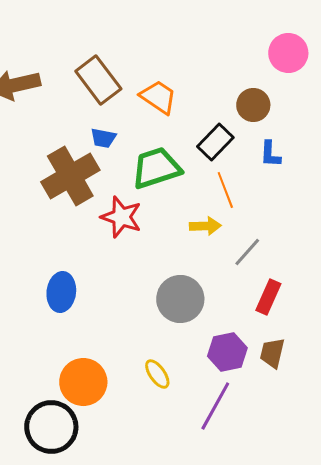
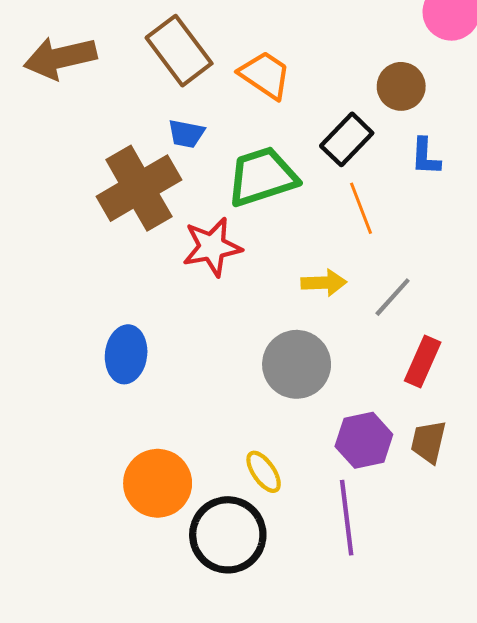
red star: (121, 217) -> (212, 247), turned -30
yellow arrow: (205, 226) -> (324, 283), moved
purple line: (215, 406) -> (347, 518), turned -36
black circle: (51, 427) -> (228, 535), moved

